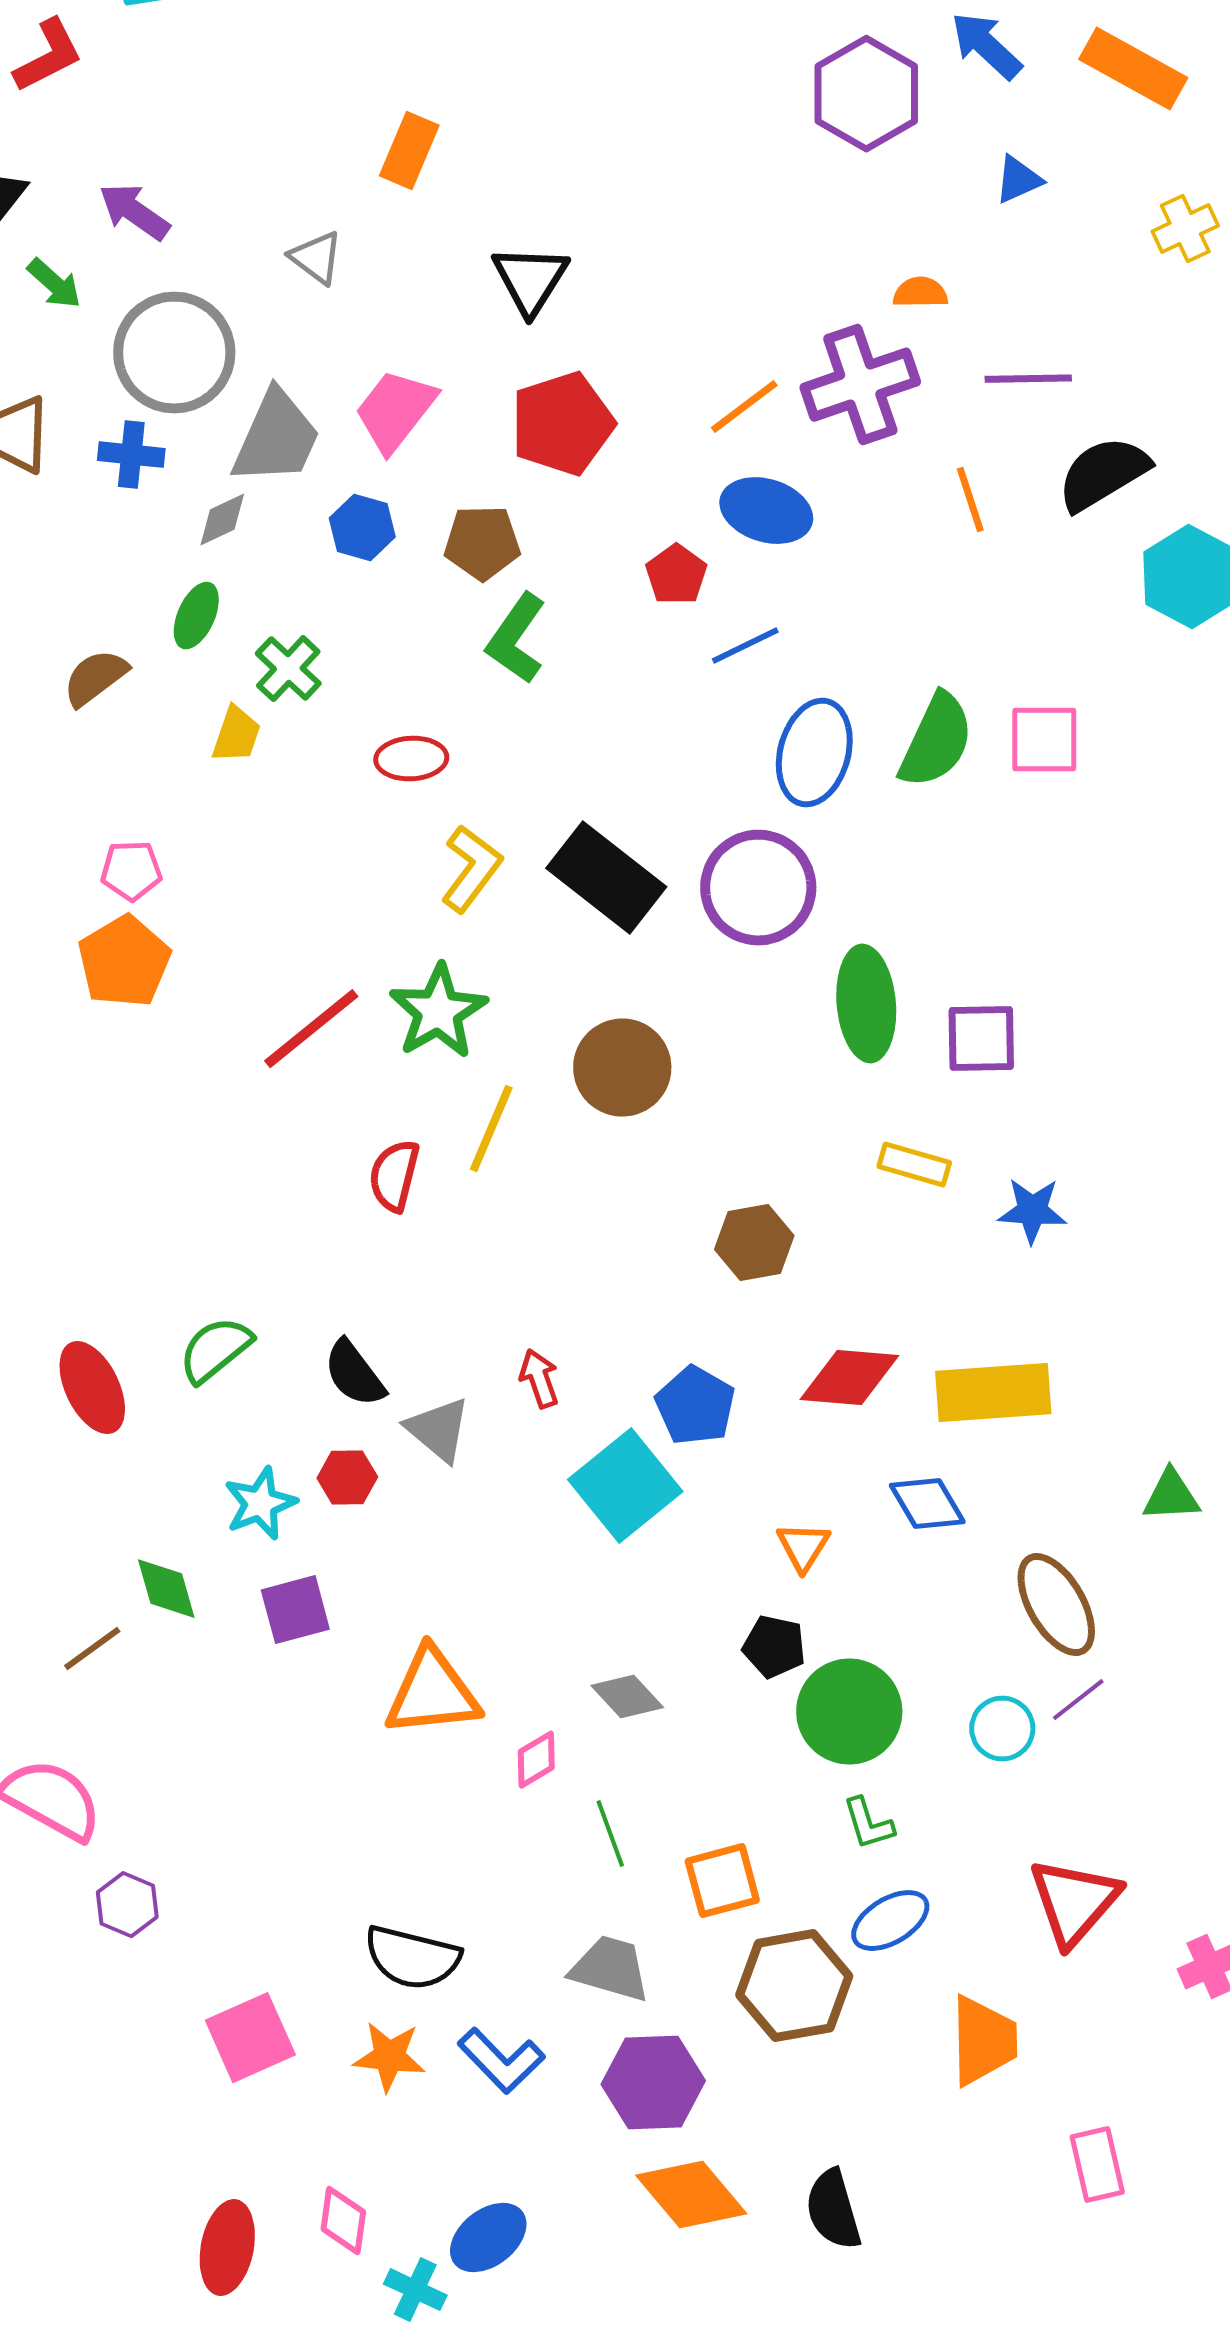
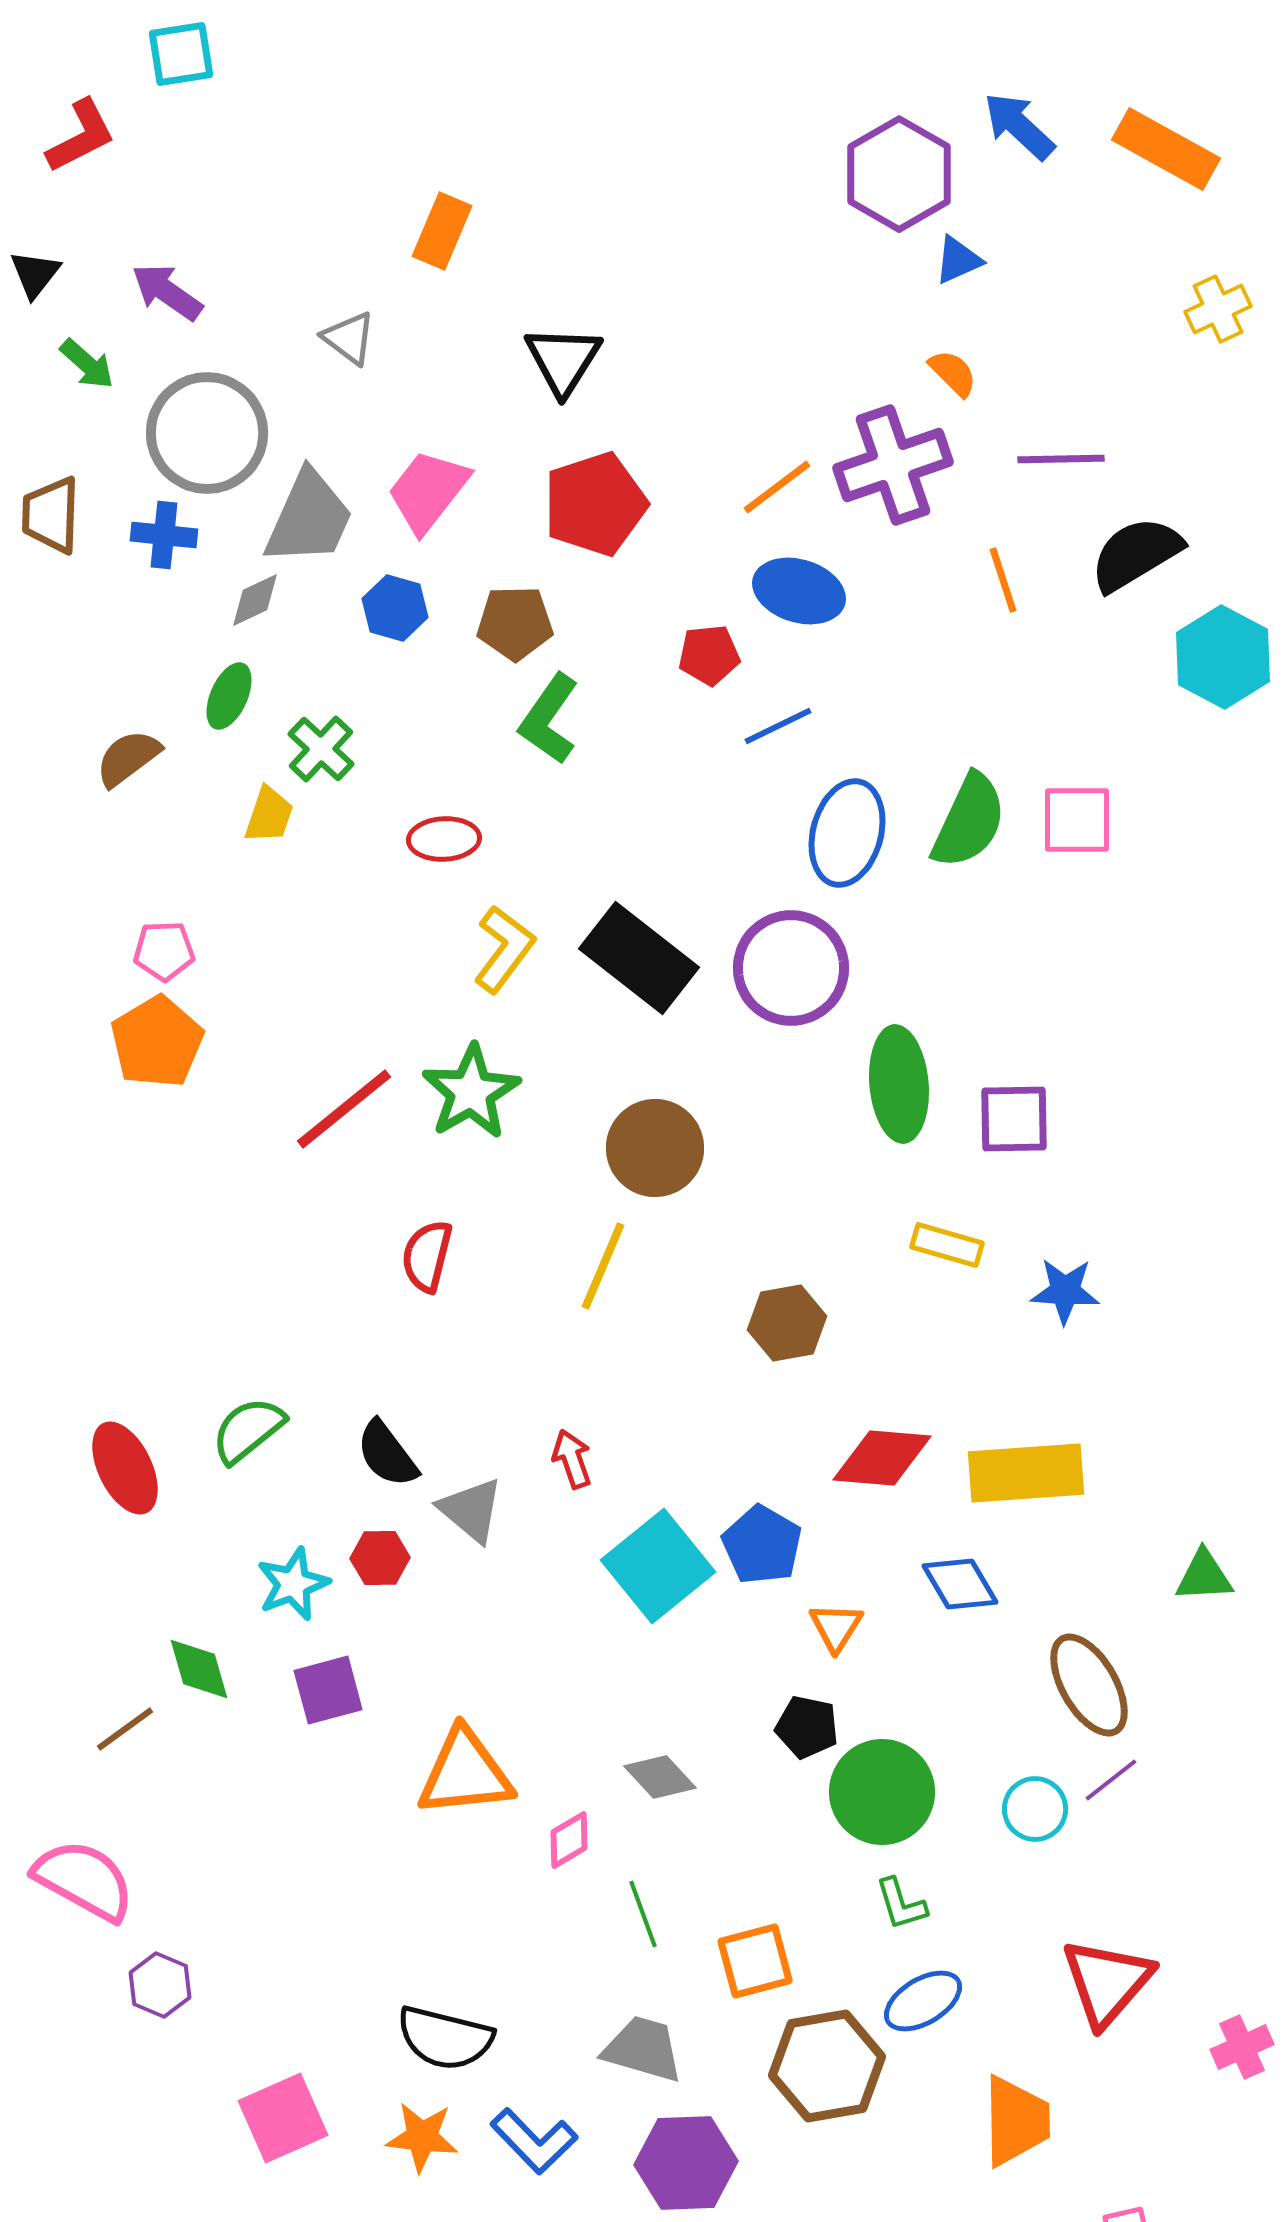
blue triangle: (1018, 180) -> (958, 260), moved
orange semicircle: (920, 293) -> (953, 373), turned 46
red pentagon: (676, 575) -> (709, 655), turned 30
yellow line: (491, 1129) -> (603, 1266), moved
blue pentagon: (695, 1406) -> (762, 1545), moved

